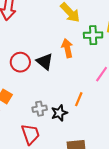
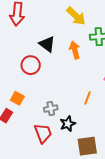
black triangle: (45, 62) -> (47, 44), moved
black star: (59, 113) -> (68, 124), moved

